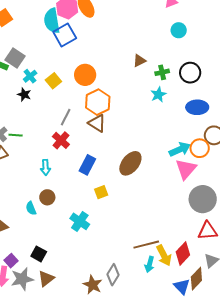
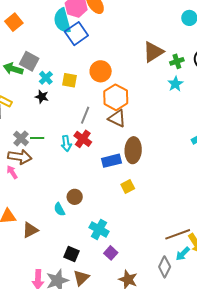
brown triangle: (139, 61) -> (153, 52), size x1.6
yellow square: (53, 81) -> (70, 80), turned -35
brown ellipse: (130, 163) -> (133, 150), moved, turned -30
blue rectangle: (87, 165) -> (111, 161), turned 54
cyan arrow: (46, 167) -> (66, 143), moved
cyan cross: (80, 221) -> (99, 229), moved
purple square: (11, 261) -> (111, 253), moved
cyan arrow: (149, 264) -> (183, 254), turned 35
gray diamond: (113, 275) -> (165, 267), moved

